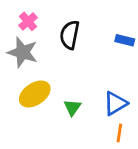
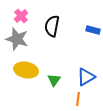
yellow ellipse: (35, 94) -> (26, 70), turned 45
orange line: (119, 133) -> (78, 99), moved

